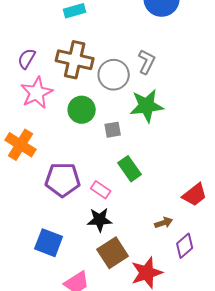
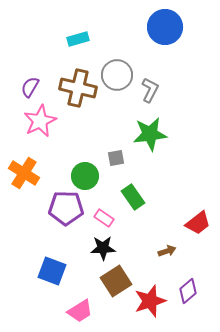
gray circle: (114, 75) -> (117, 75), moved
green circle: (82, 110) -> (85, 176), moved
purple diamond: (185, 246) -> (188, 291), moved

